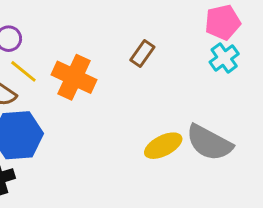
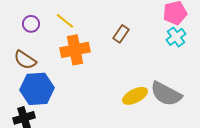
yellow line: (23, 71) -> (65, 21), moved
orange cross: (74, 77) -> (75, 50), turned -36

